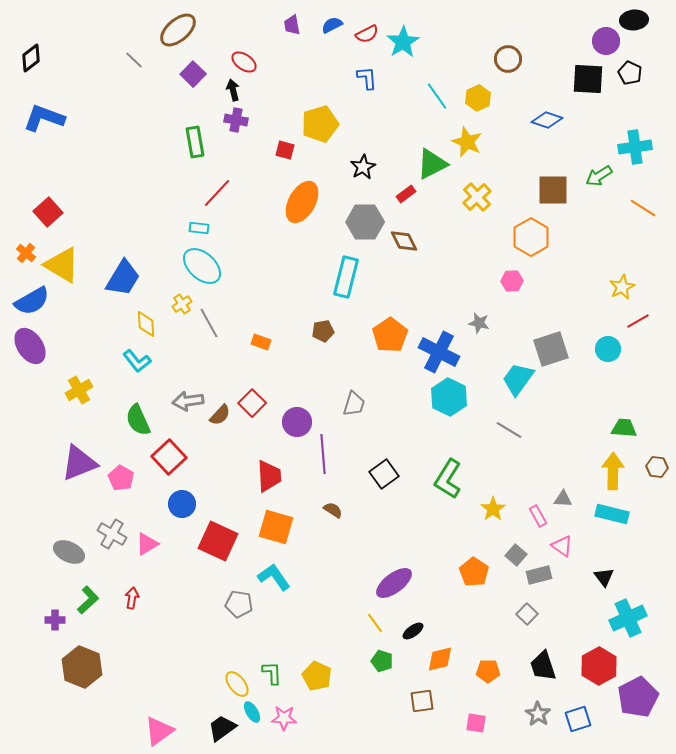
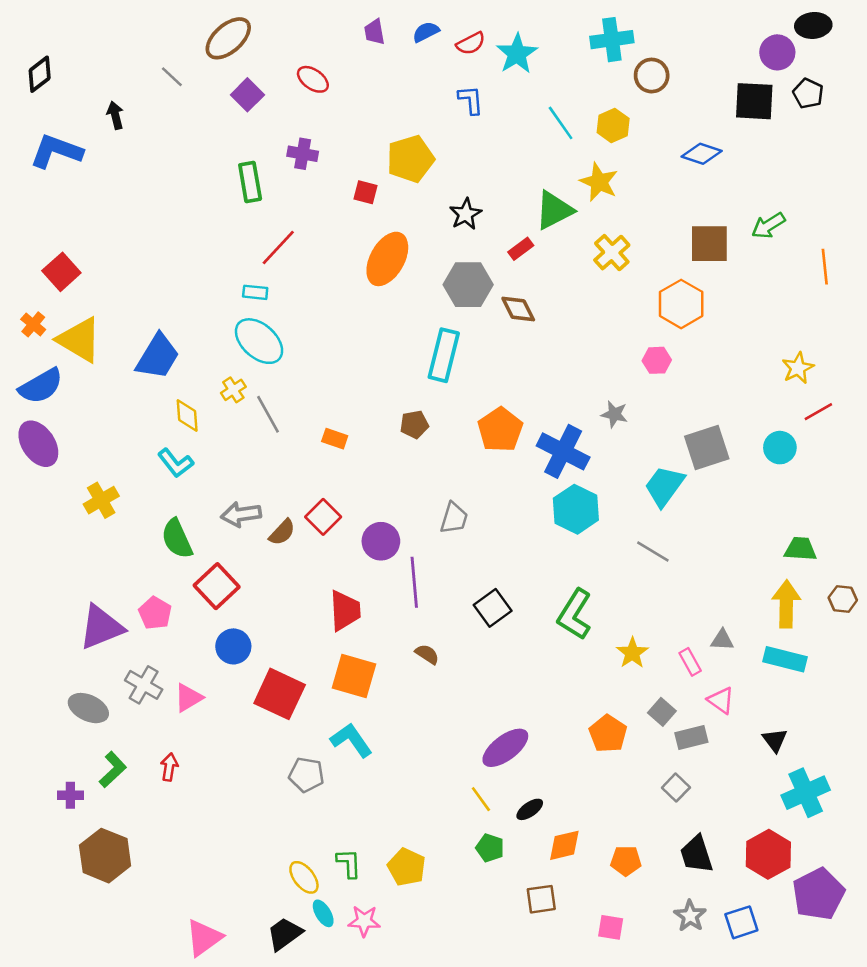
black arrow: (233, 90) -> (115, 115), moved
cyan cross: (635, 147) -> (612, 40), moved
orange line: (643, 208) -> (825, 267), turned 52
purple triangle: (79, 463) -> (101, 627), moved

